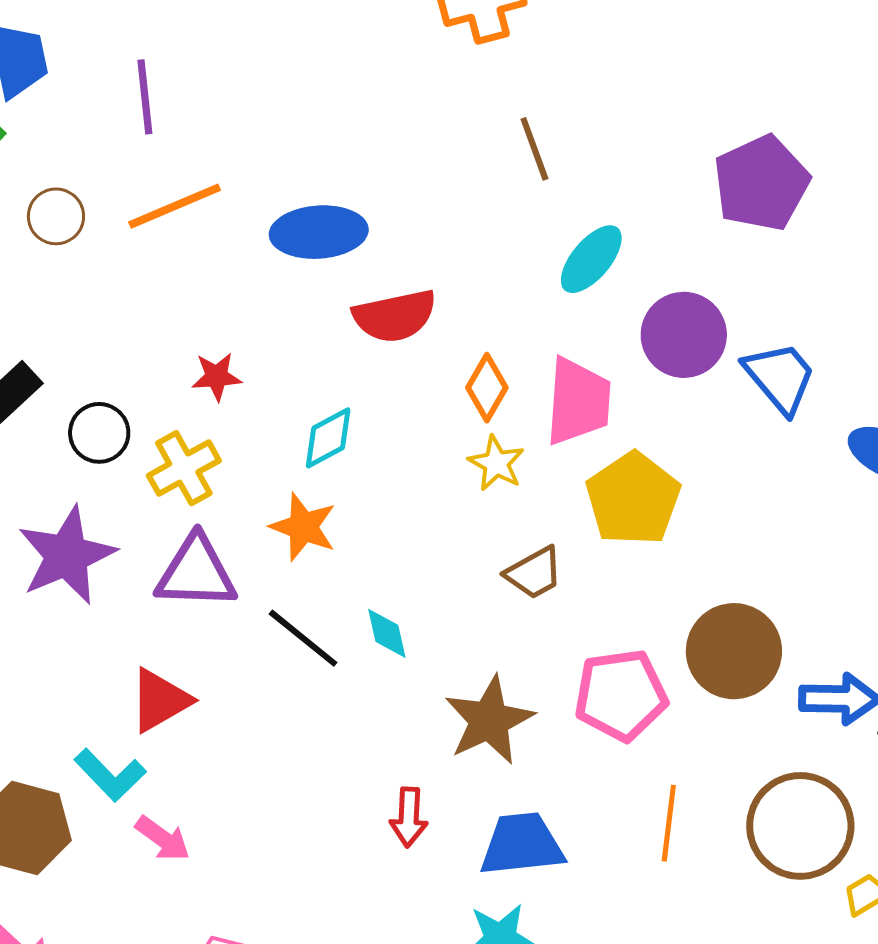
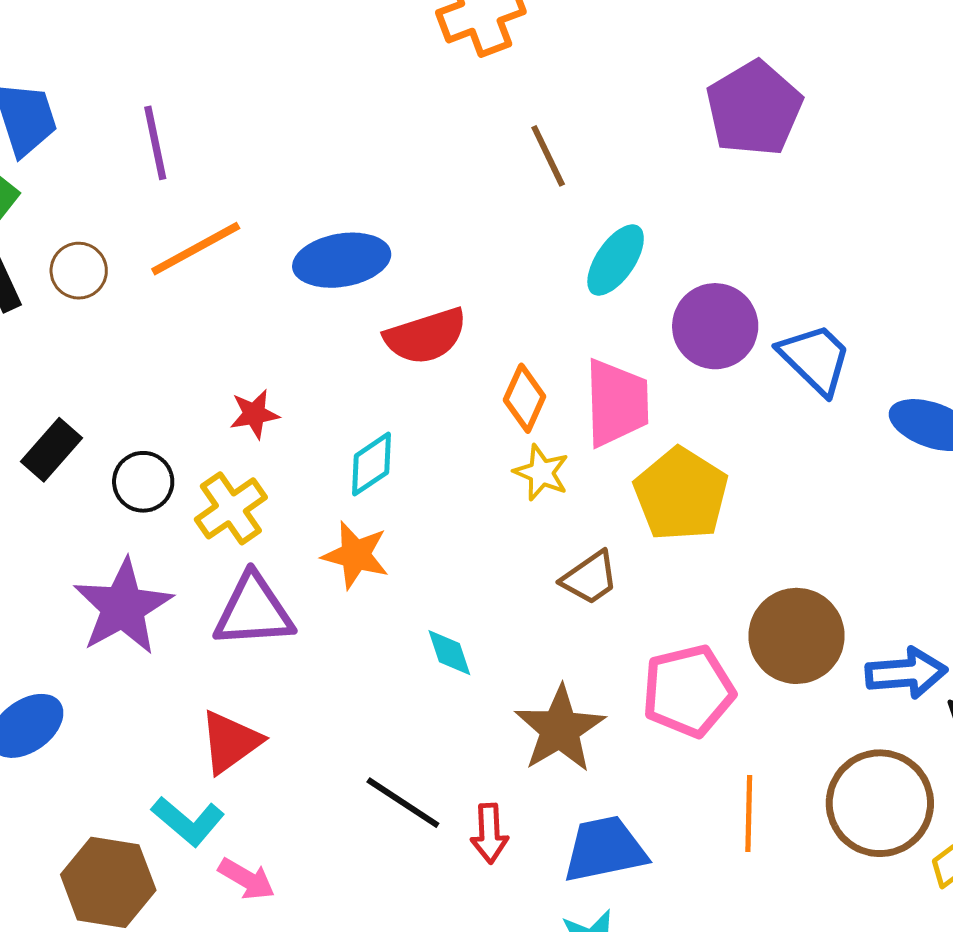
purple pentagon: (761, 183) -> (754, 109), moved
black line: (303, 638) -> (403, 803), moved

